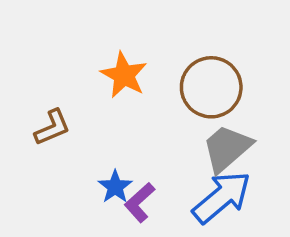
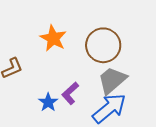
purple L-shape: (140, 202) -> (70, 93), moved

